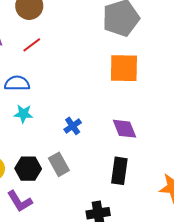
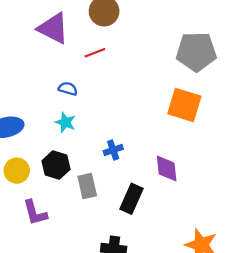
blue semicircle: (17, 83) -> (68, 89), size x0.7
black hexagon: (28, 169) -> (56, 165), moved
black rectangle: (119, 171) -> (132, 199), moved

